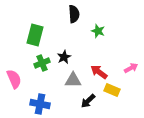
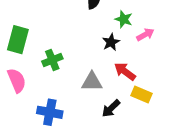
green rectangle: (35, 35) -> (18, 40), moved
black star: (64, 57) -> (111, 42), moved
pink arrow: (131, 68) -> (145, 35), moved

